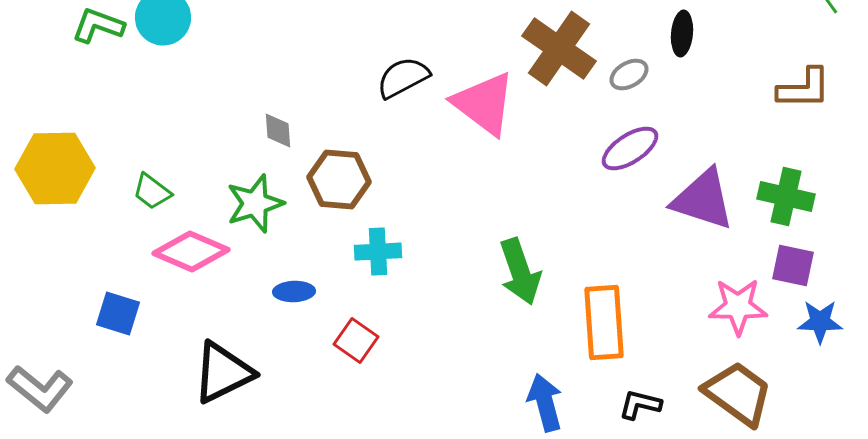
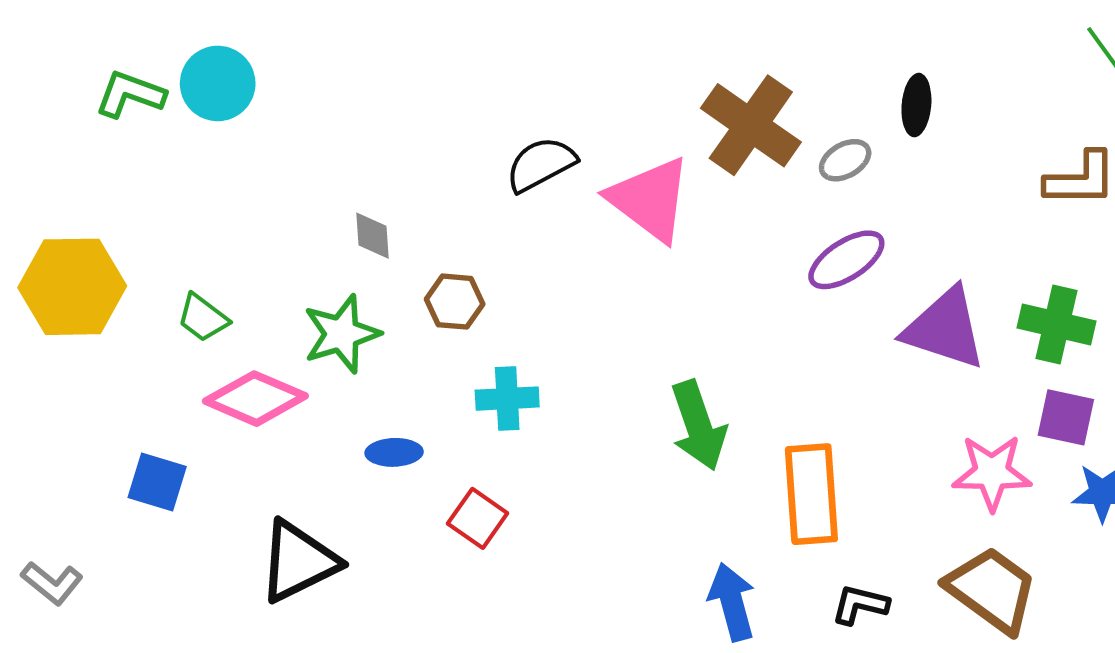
brown hexagon: (339, 180) -> (455, 302), size x0.7
gray L-shape: (40, 389) -> (52, 583), size x0.7

